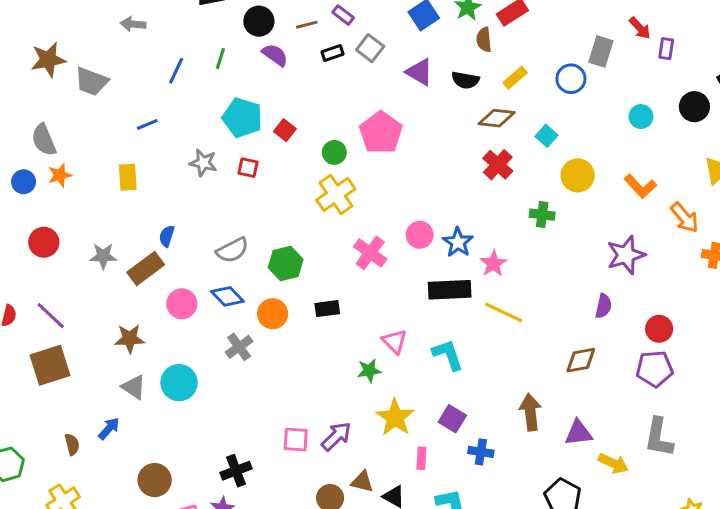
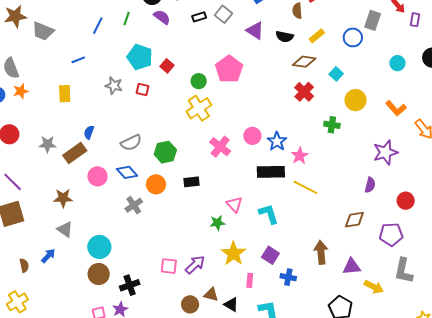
purple pentagon: (655, 369) -> (391, 234), moved
cyan circle: (179, 383) -> (99, 247), moved
brown circle: (155, 480) -> (99, 274), moved

